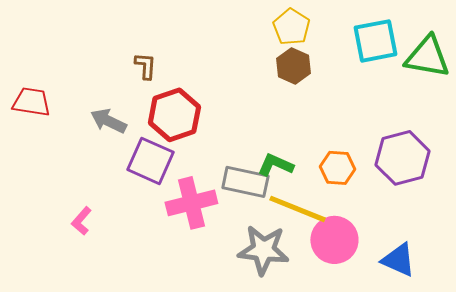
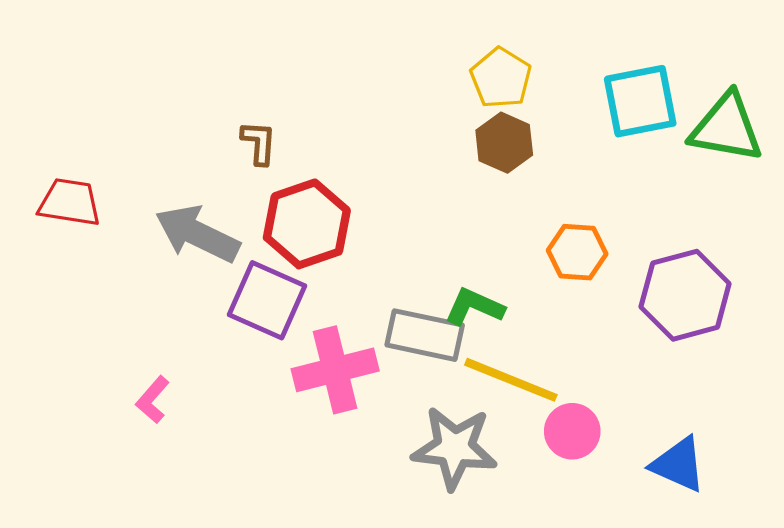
gray arrow: (108, 121) -> (197, 234), size x1.4
orange hexagon: (337, 168) -> (577, 252), moved
pink circle: (334, 240) -> (572, 431), size x0.7

